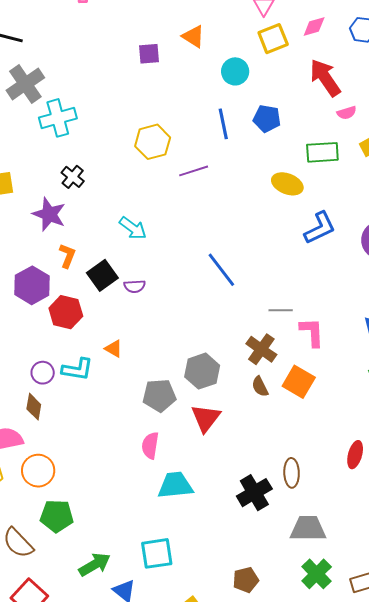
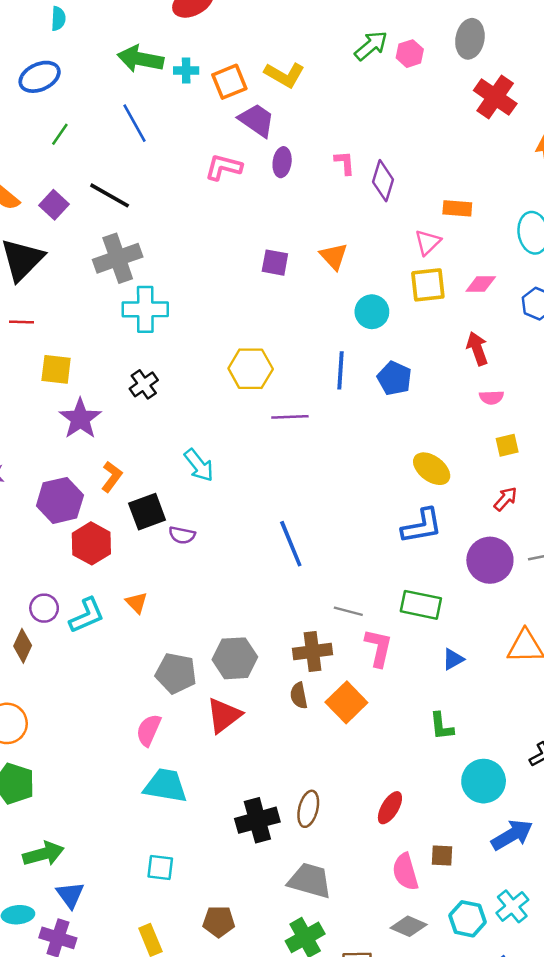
red arrow: (325, 78) -> (477, 349), size x0.7
green rectangle: (322, 152) -> (421, 605), moved
yellow ellipse: (287, 184) -> (432, 469), moved
purple star: (49, 214) -> (80, 419), moved
brown cross: (261, 349) -> (313, 652), turned 32
cyan L-shape: (77, 369) -> (87, 615), turned -48
cyan square: (157, 553) -> (160, 868), moved, size x0.7

